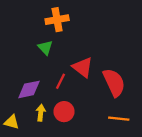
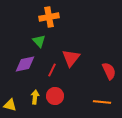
red triangle: (83, 67) -> (71, 58), turned 30
red semicircle: (114, 82) -> (109, 71), moved, size x0.7
purple diamond: (29, 89) -> (25, 64), moved

